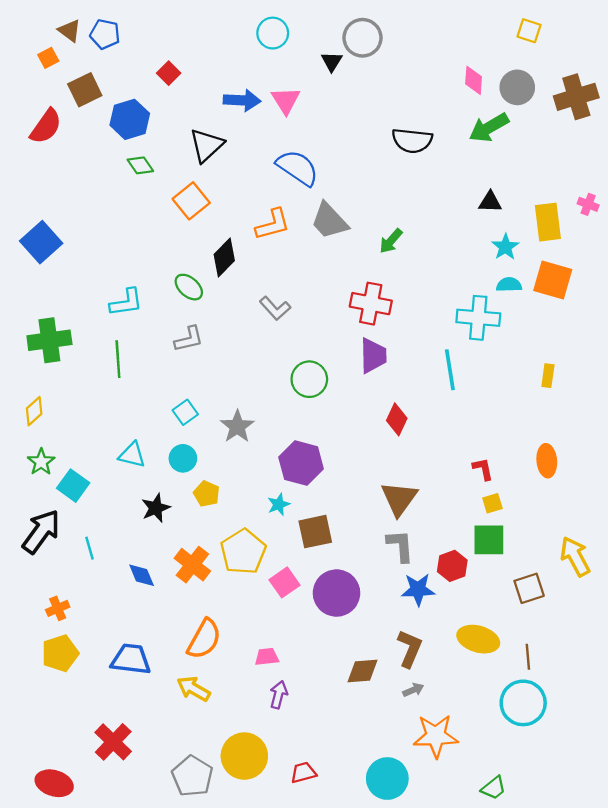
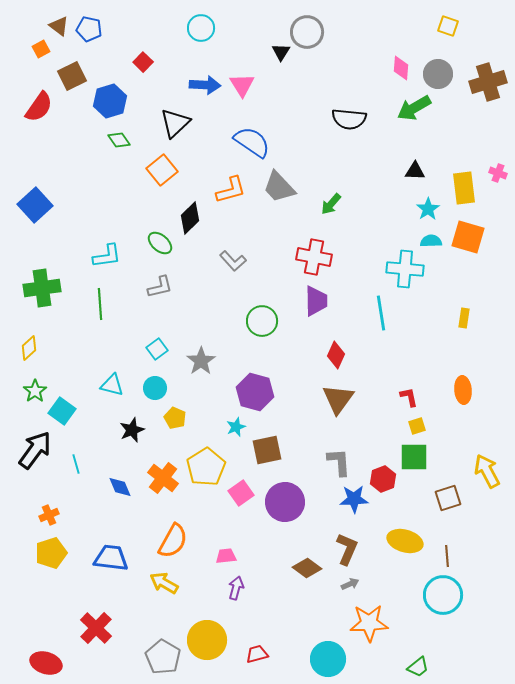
cyan circle: (273, 33) -> (201, 28), moved
brown triangle: (399, 499) -> (338, 399), moved
brown diamond: (362, 671) -> (307, 568), turned 40

